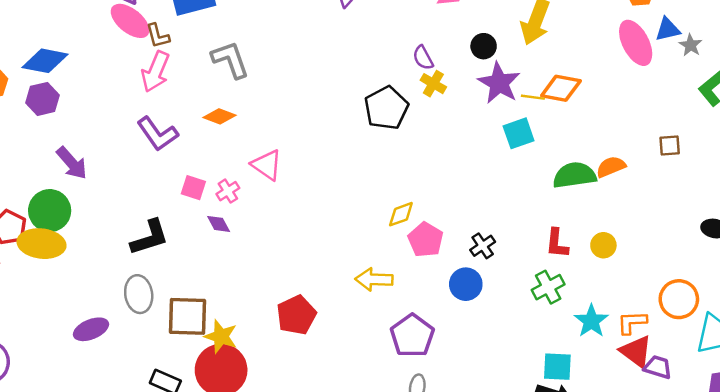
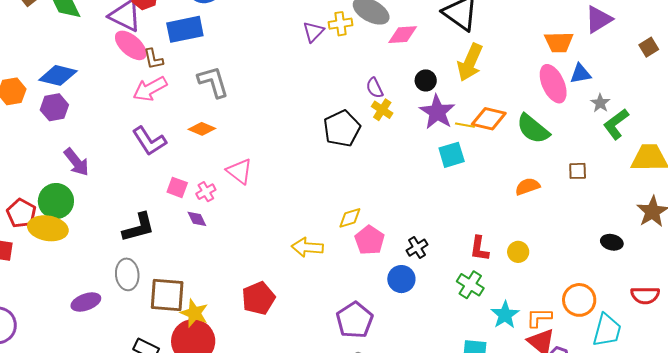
gray star: (690, 45) -> (600, 103), moved
pink arrow: (155, 72) -> (150, 89), turned 36
green semicircle: (574, 175) -> (533, 129), moved, turned -135
yellow arrow: (374, 279) -> (307, 247), moved
green cross: (548, 287) -> (470, 285), turned -32

